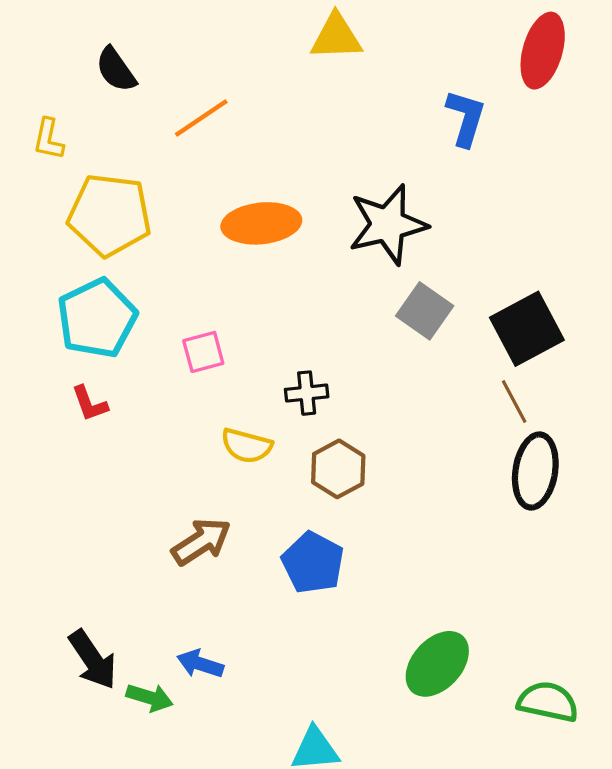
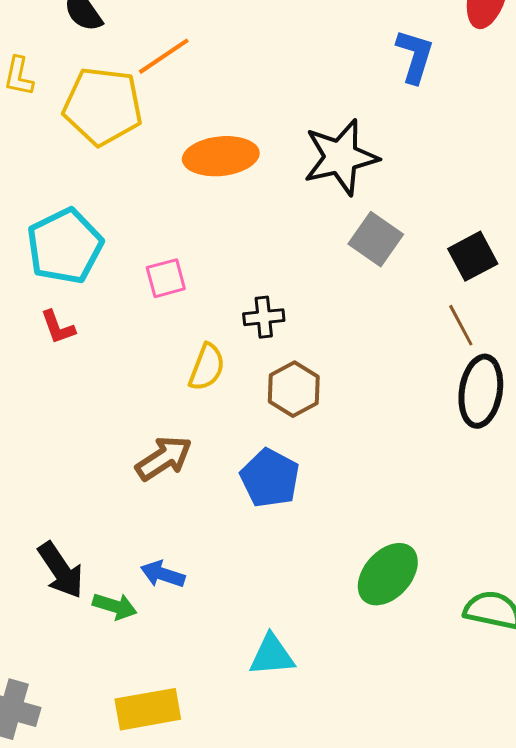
yellow pentagon: (110, 215) -> (103, 106), moved
black square: (527, 329) -> (473, 256), size x0.7
yellow semicircle: (247, 446) -> (207, 367), turned -84

